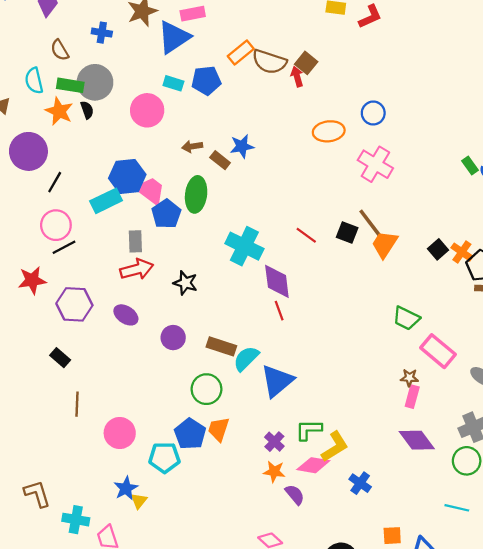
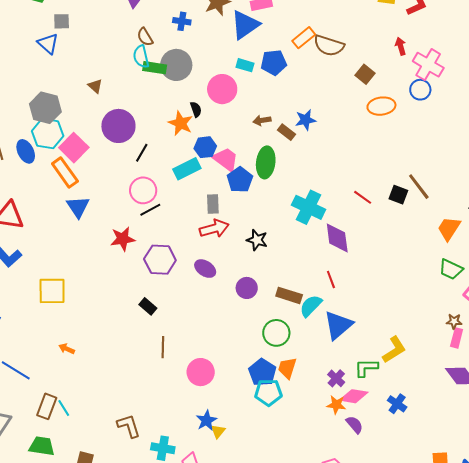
brown square: (306, 63) -> (365, 74), moved
red arrow: (297, 77) -> (401, 46), moved
cyan semicircle: (34, 81) -> (141, 57), moved
black semicircle: (87, 110) -> (196, 109), moved
orange star: (59, 111) -> (181, 123), moved
pink cross: (375, 164) -> (428, 65), moved
blue hexagon: (127, 176) -> (205, 147), size x0.7
orange trapezoid: (385, 244) -> (449, 229), moved
red line: (279, 311) -> (331, 279), moved
yellow L-shape: (335, 447) -> (394, 350), moved
cyan pentagon: (164, 457) -> (268, 392), moved
pink diamond: (313, 465) -> (354, 396), moved
blue cross: (360, 483) -> (397, 404), moved

